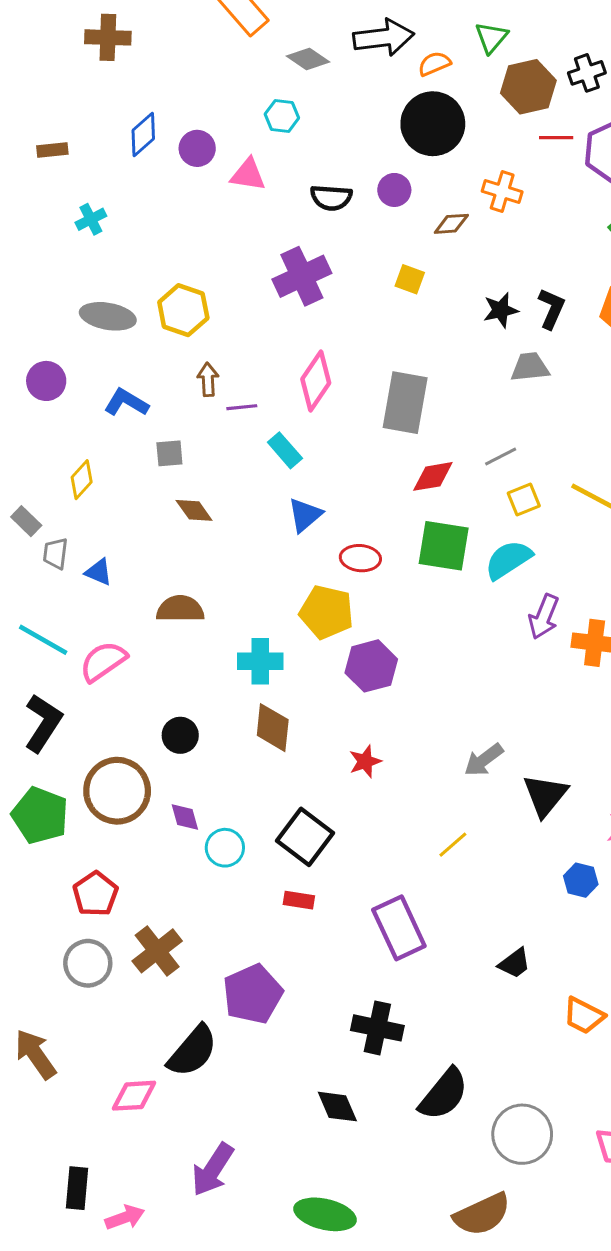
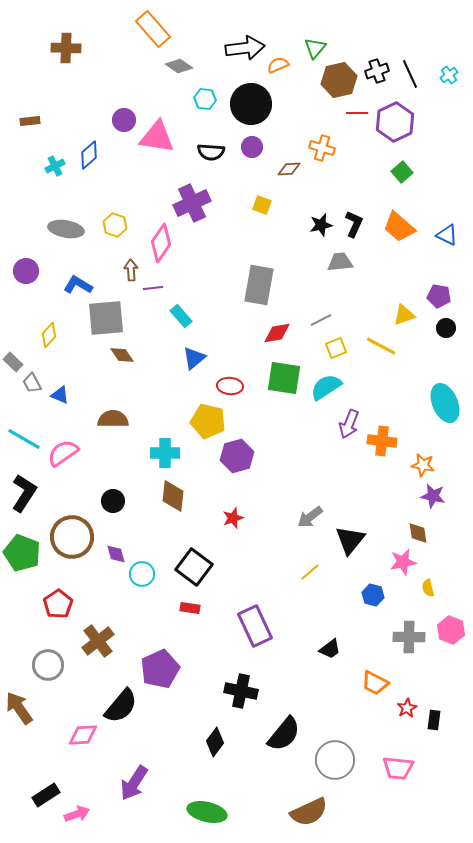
gray diamond: (308, 59) -> (179, 66), moved
cyan hexagon: (282, 116) -> (205, 99), moved
black circle: (433, 124) -> (251, 104), moved
blue diamond: (143, 135) -> (89, 155), moved
pink triangle: (248, 175) -> (157, 137), size x1.5
yellow hexagon: (183, 310) -> (115, 225), size x0.7
pink diamond: (316, 381) -> (161, 243), moved
gray square: (169, 453) -> (106, 318), size x2.0
gray trapezoid: (55, 554) -> (32, 383), turned -35
yellow line: (453, 845) -> (310, 572), moved
gray circle: (88, 963) -> (48, 665), moved
black diamond: (337, 1107) -> (215, 742), turned 60
black rectangle: (77, 1188) -> (46, 795), turned 52

